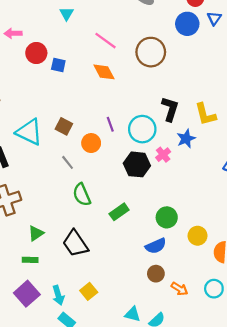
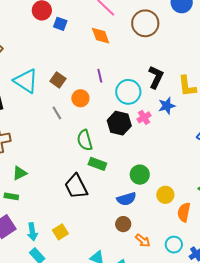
purple line: (110, 124) -> (100, 76), moved
green semicircle: (82, 195) -> (85, 140), moved
green rectangle: (119, 212) -> (97, 164), turned 48
black trapezoid: (75, 244) -> (76, 186), moved

